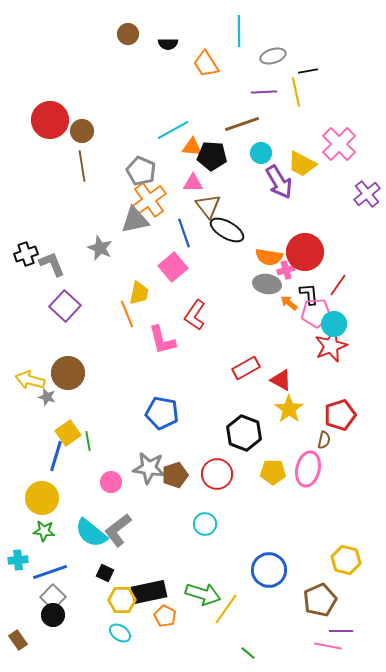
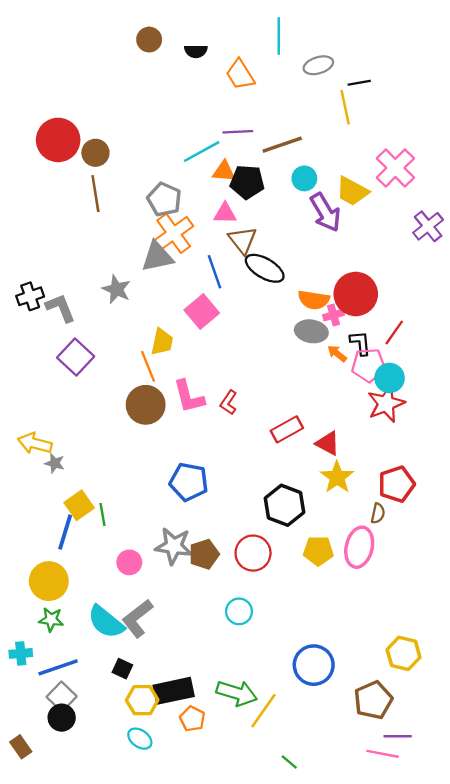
purple line: (264, 92) -> (238, 132), moved
red L-shape: (195, 315) -> (229, 403), moved, size x0.7
brown circle: (68, 373) -> (146, 405), moved

